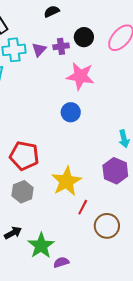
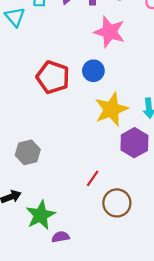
red pentagon: (24, 156) -> (53, 77), moved
yellow star: (66, 181) -> (111, 109), moved

